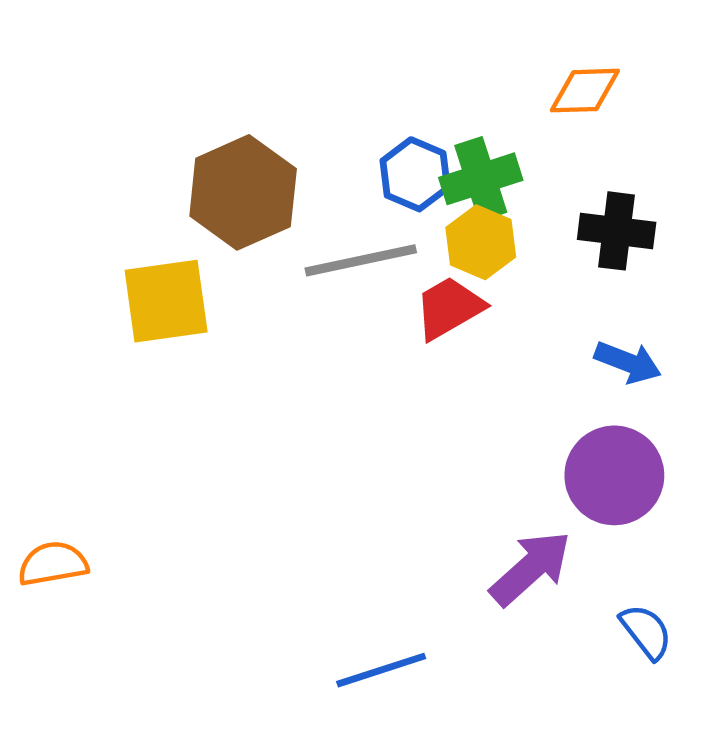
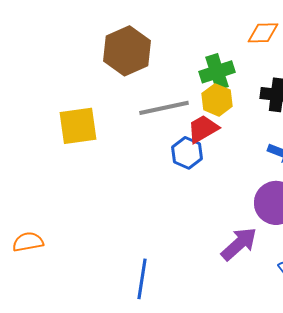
blue hexagon: (415, 174) -> (187, 153), moved
brown hexagon: (243, 192) -> (127, 51), moved
blue line: (381, 670) -> (142, 279), moved, turned -63

